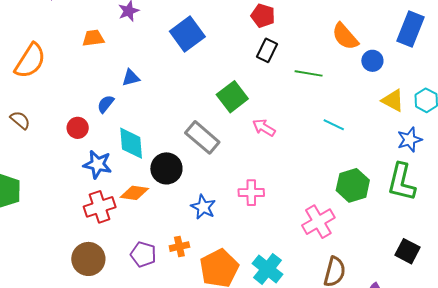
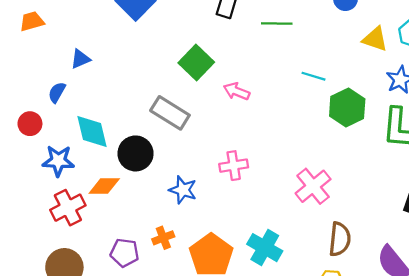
green hexagon: (353, 185) -> (347, 108), moved

